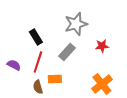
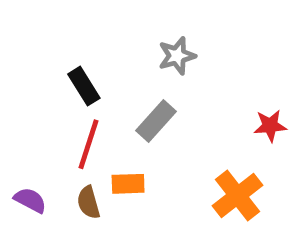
gray star: (76, 24) -> (177, 56), size x0.7
red star: (102, 46) -> (270, 126), moved
purple semicircle: (14, 65) -> (30, 200), moved

